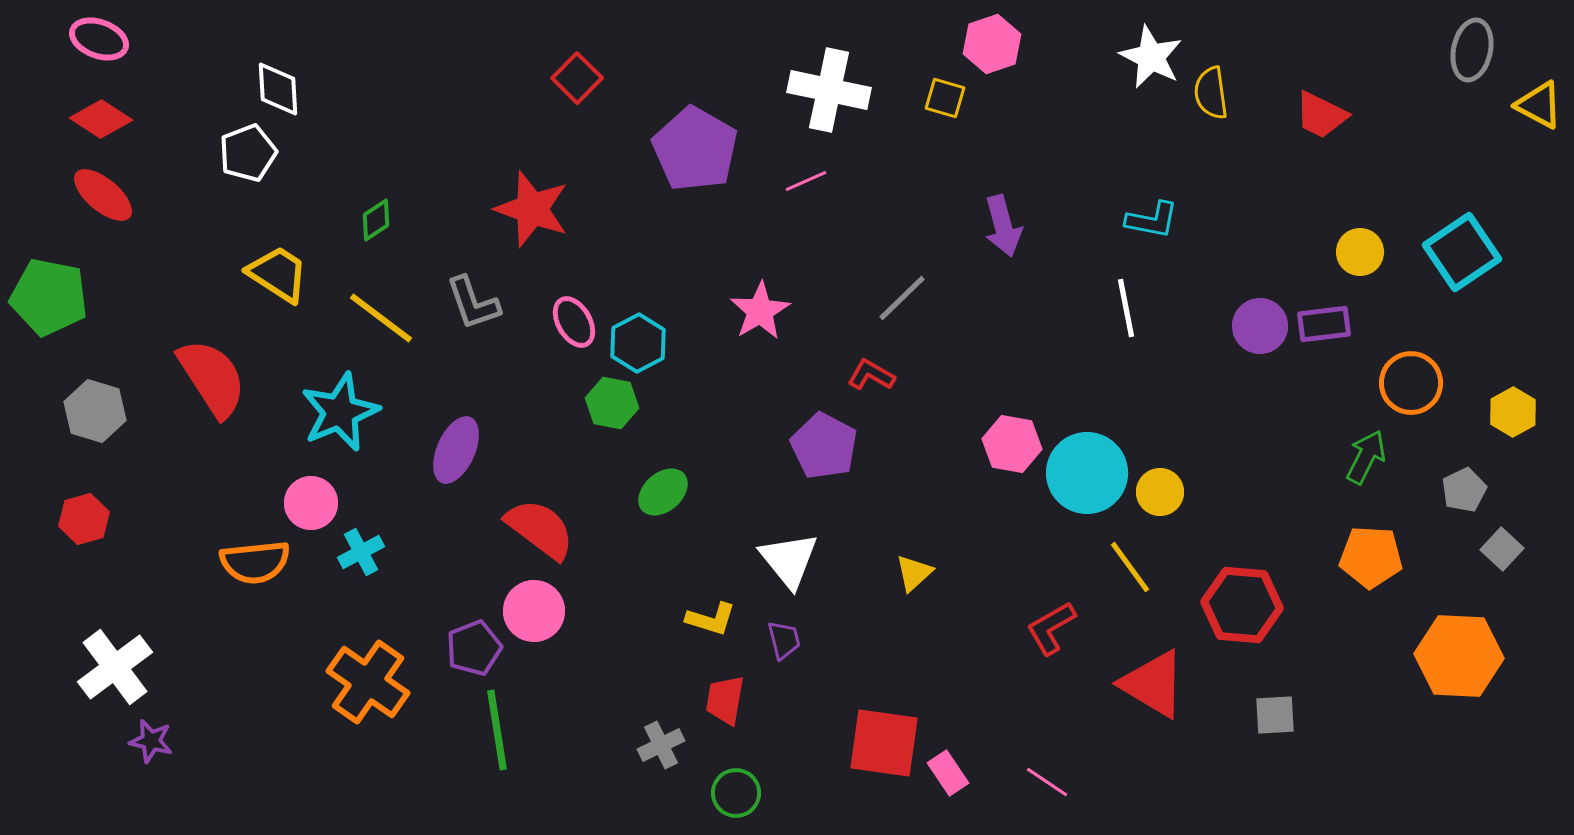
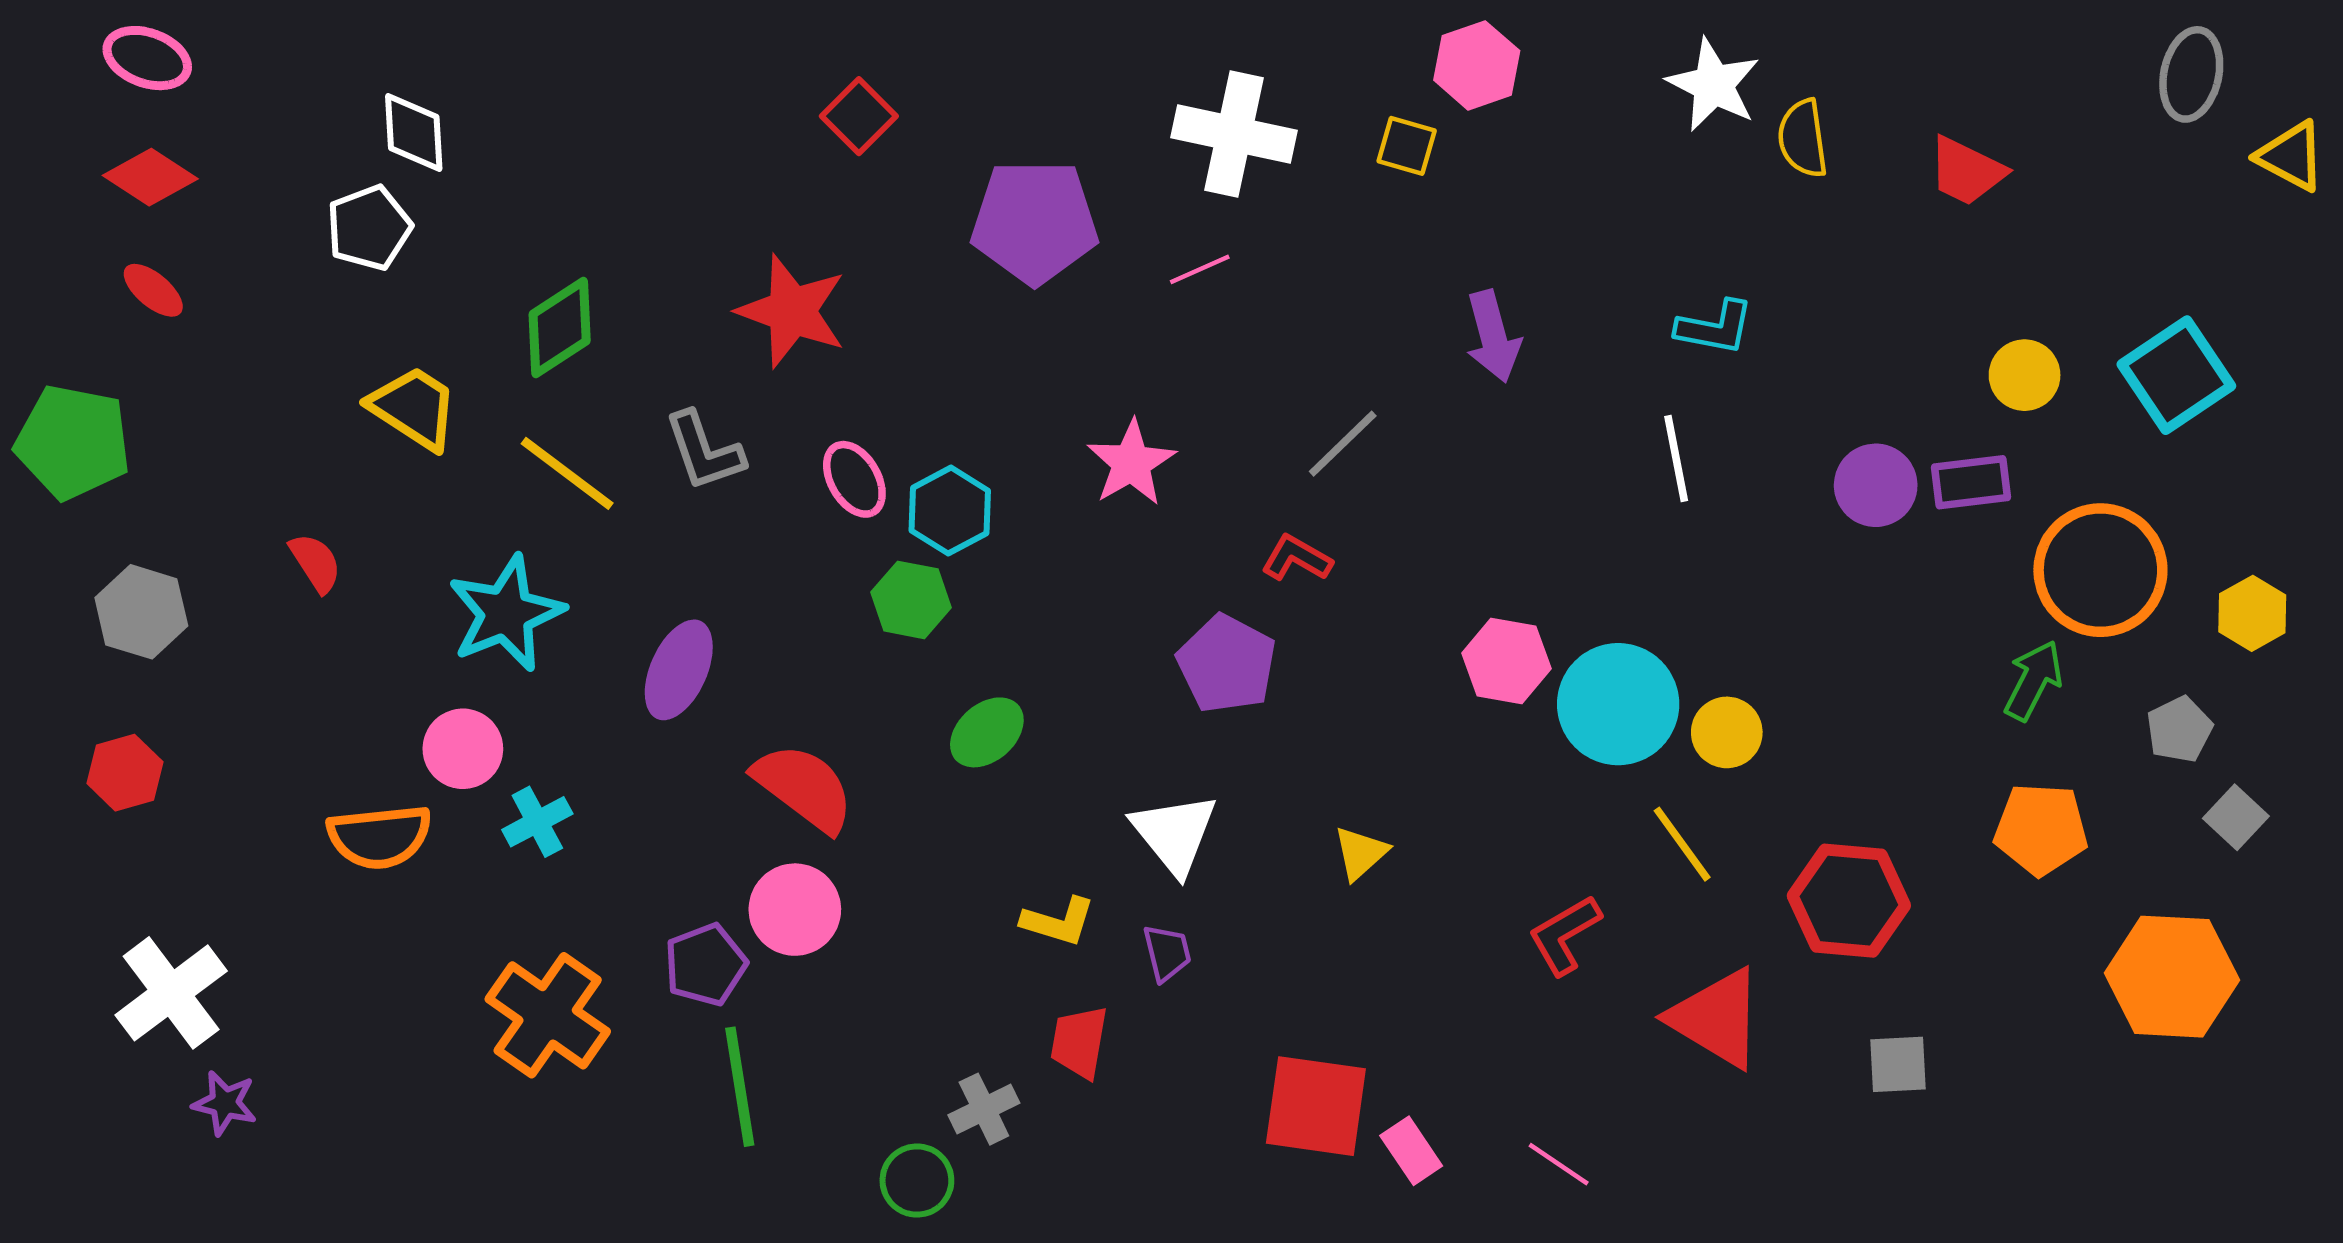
purple pentagon: (695, 149) -> (1035, 222), turned -30
red ellipse: (103, 195) -> (153, 290), size x0.7
green diamond: (376, 220) -> (560, 327), size x1.6
red semicircle: (212, 378) -> (315, 563), size x0.5
orange circle: (1411, 383) -> (2100, 570), size x1.4
green circle: (736, 793) -> (917, 1181), moved

